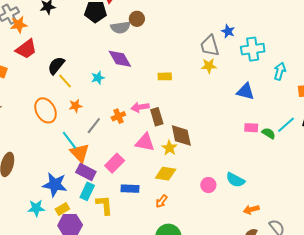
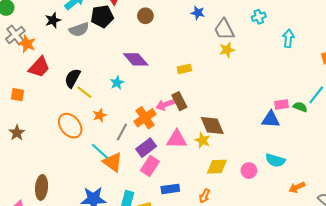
orange star: (19, 25) -> (27, 44), turned -30
gray semicircle: (120, 27) -> (79, 30), moved
blue star: (228, 31) -> (198, 13), moved
cyan cross: (253, 49) -> (259, 17), moved, size x0.6
cyan arrow: (280, 71) -> (288, 38), moved
blue triangle: (245, 91) -> (271, 119), moved
orange cross: (118, 116) -> (145, 118), size x1.5
brown rectangle: (157, 117) -> (179, 101), moved
purple rectangle: (86, 172) -> (146, 148), moved, turned -54
yellow diamond: (166, 174) -> (217, 167), moved

